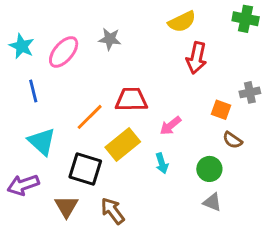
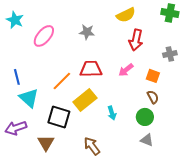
gray star: (110, 39) -> (87, 32), moved
cyan star: (22, 46) -> (15, 20), moved
blue line: (33, 91) -> (17, 77), moved
gray cross: (250, 92) -> (170, 54), moved
pink arrow: (170, 126) -> (126, 70), moved
brown semicircle: (233, 140) -> (153, 97), moved, turned -152
brown arrow: (113, 211) -> (92, 146), moved

